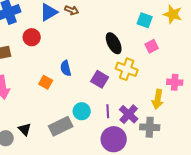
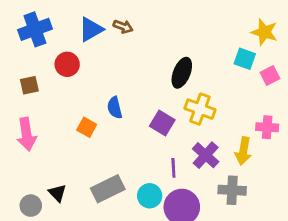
cyan square: (145, 20) -> (245, 59), moved
black ellipse: (114, 43) -> (182, 73), turned 50
pink square: (152, 46) -> (270, 76), moved
cyan circle: (82, 111) -> (150, 196), moved
purple cross: (129, 114) -> (206, 155), moved

